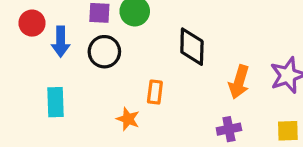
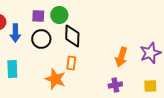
black diamond: (192, 47) -> (72, 36), moved
orange star: (128, 119) -> (55, 79), size x1.5

